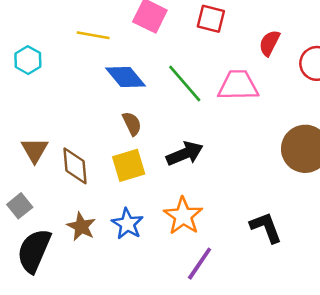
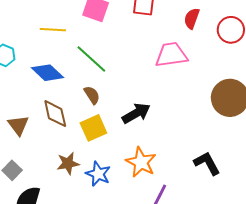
blue diamond: (126, 77) -> (48, 73), moved
green line: (185, 83) -> (91, 59), moved
brown diamond: (75, 166) -> (55, 114), moved
brown star: (81, 227) -> (68, 163), moved, turned -30

